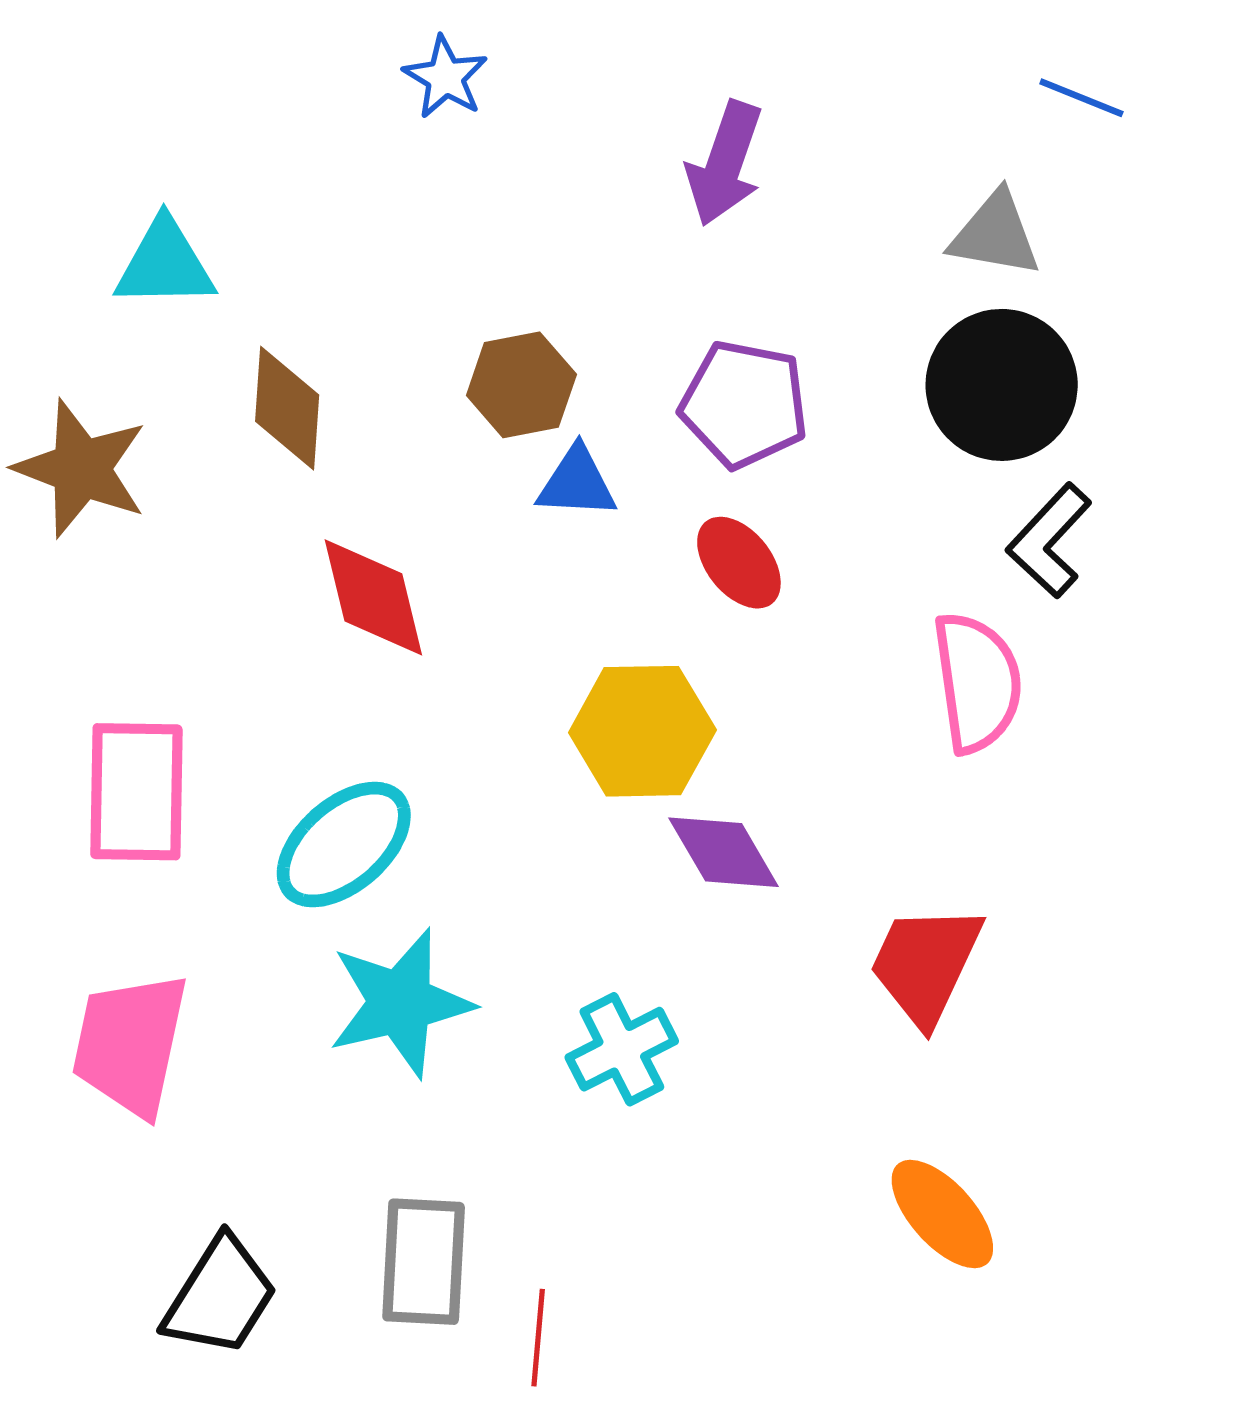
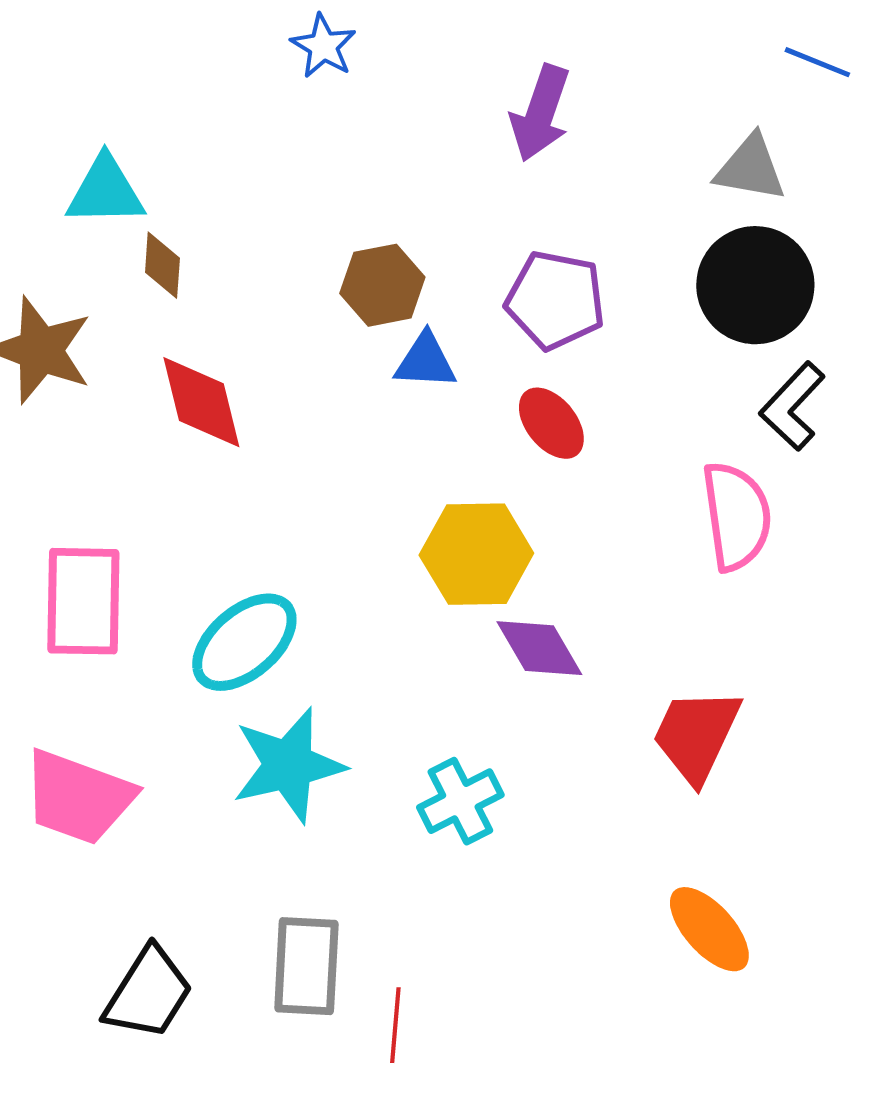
brown diamond: (287, 408) -> (162, 265), moved, size x0.7
red diamond: (373, 597) -> (201, 402), moved
pink trapezoid: (130, 1044) -> (78, 797), turned -82

